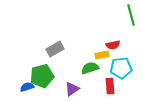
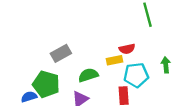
green semicircle: (90, 68) -> (88, 75), moved
green pentagon: (42, 76) -> (46, 84), turned 30

